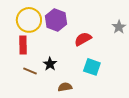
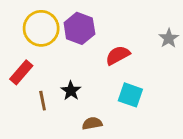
red rectangle: (23, 45) -> (21, 72), moved, turned 42
brown line: (30, 71) -> (43, 101), turned 56

